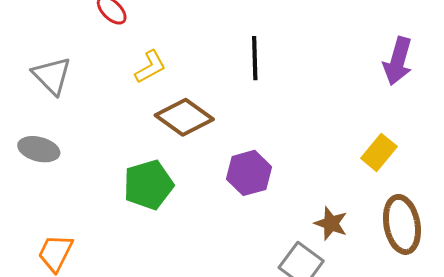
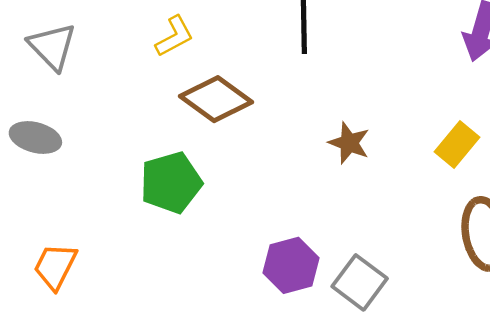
purple hexagon: (249, 173) -> (291, 265), moved
brown star: (331, 223) -> (349, 143), moved

